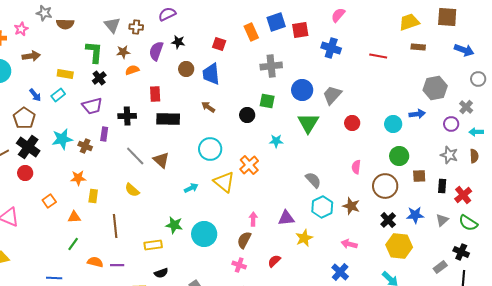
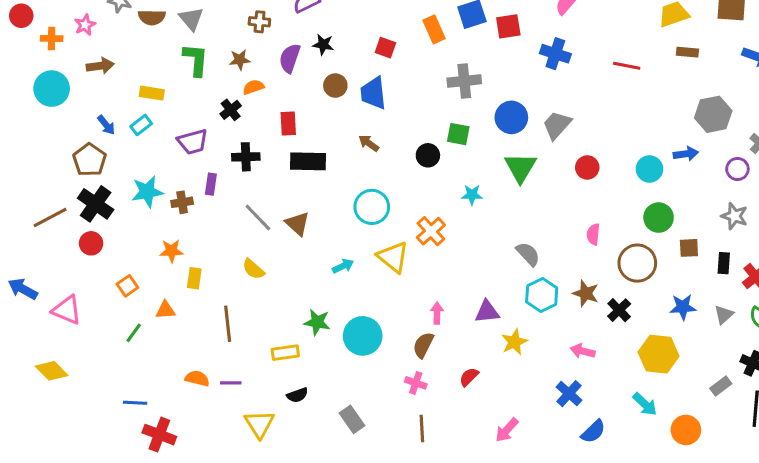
gray triangle: (112, 25) -> (191, 19), moved
black cross: (99, 78) -> (231, 110), moved
brown cross: (85, 146) -> (182, 202), turned -32
black cross: (388, 220) -> (619, 310), moved
green line: (73, 244) -> (134, 333), moved

